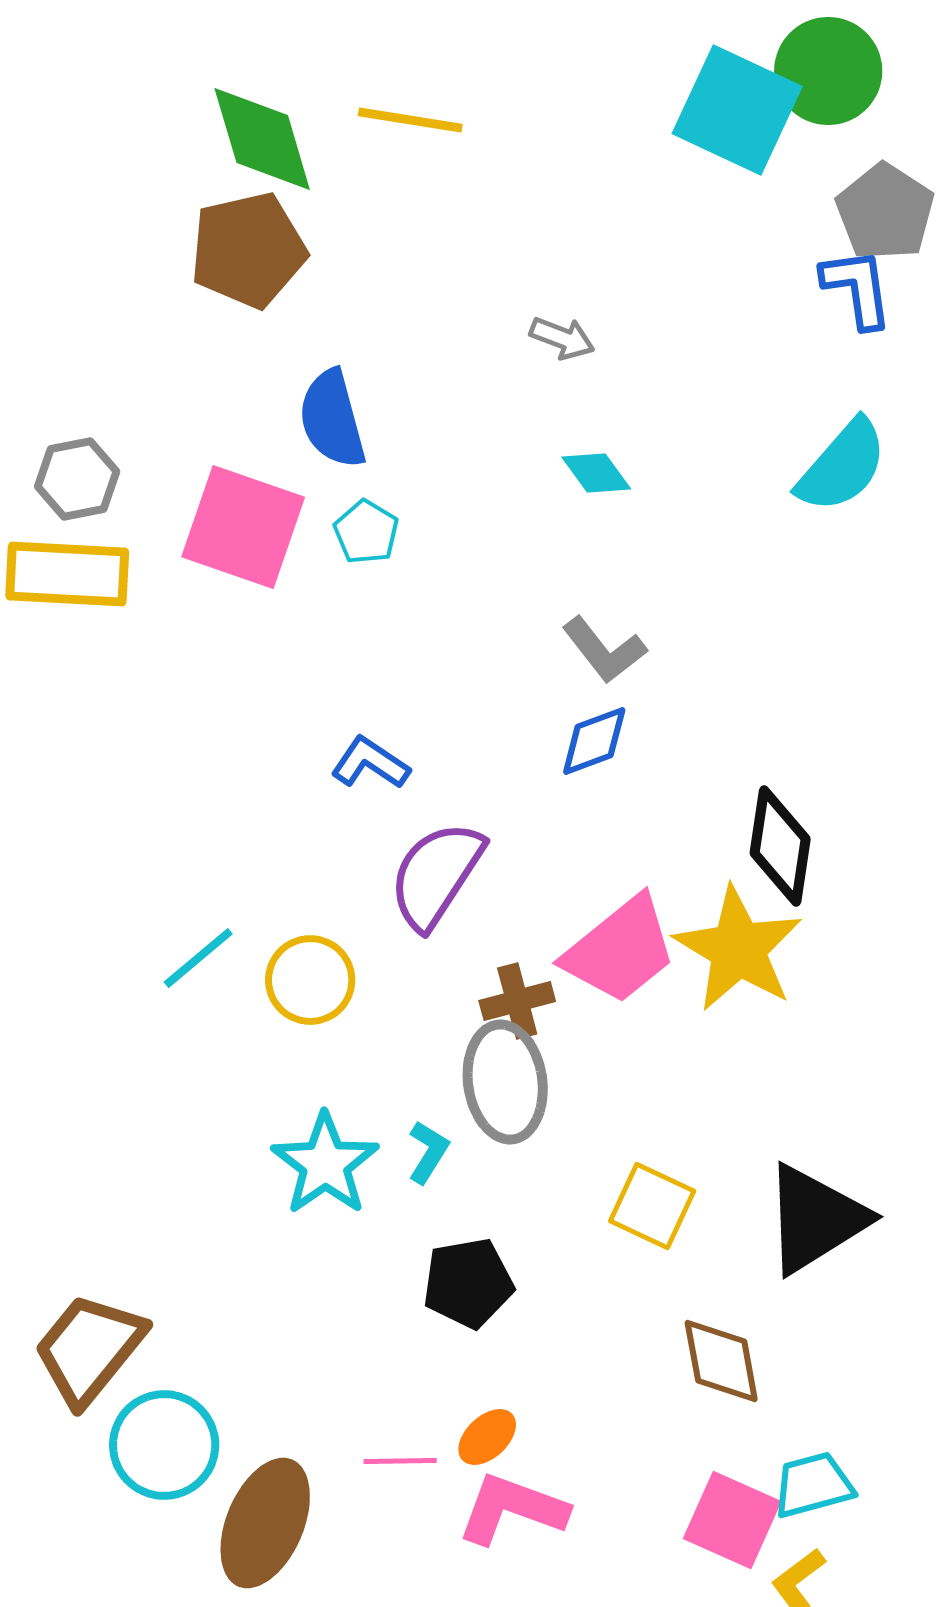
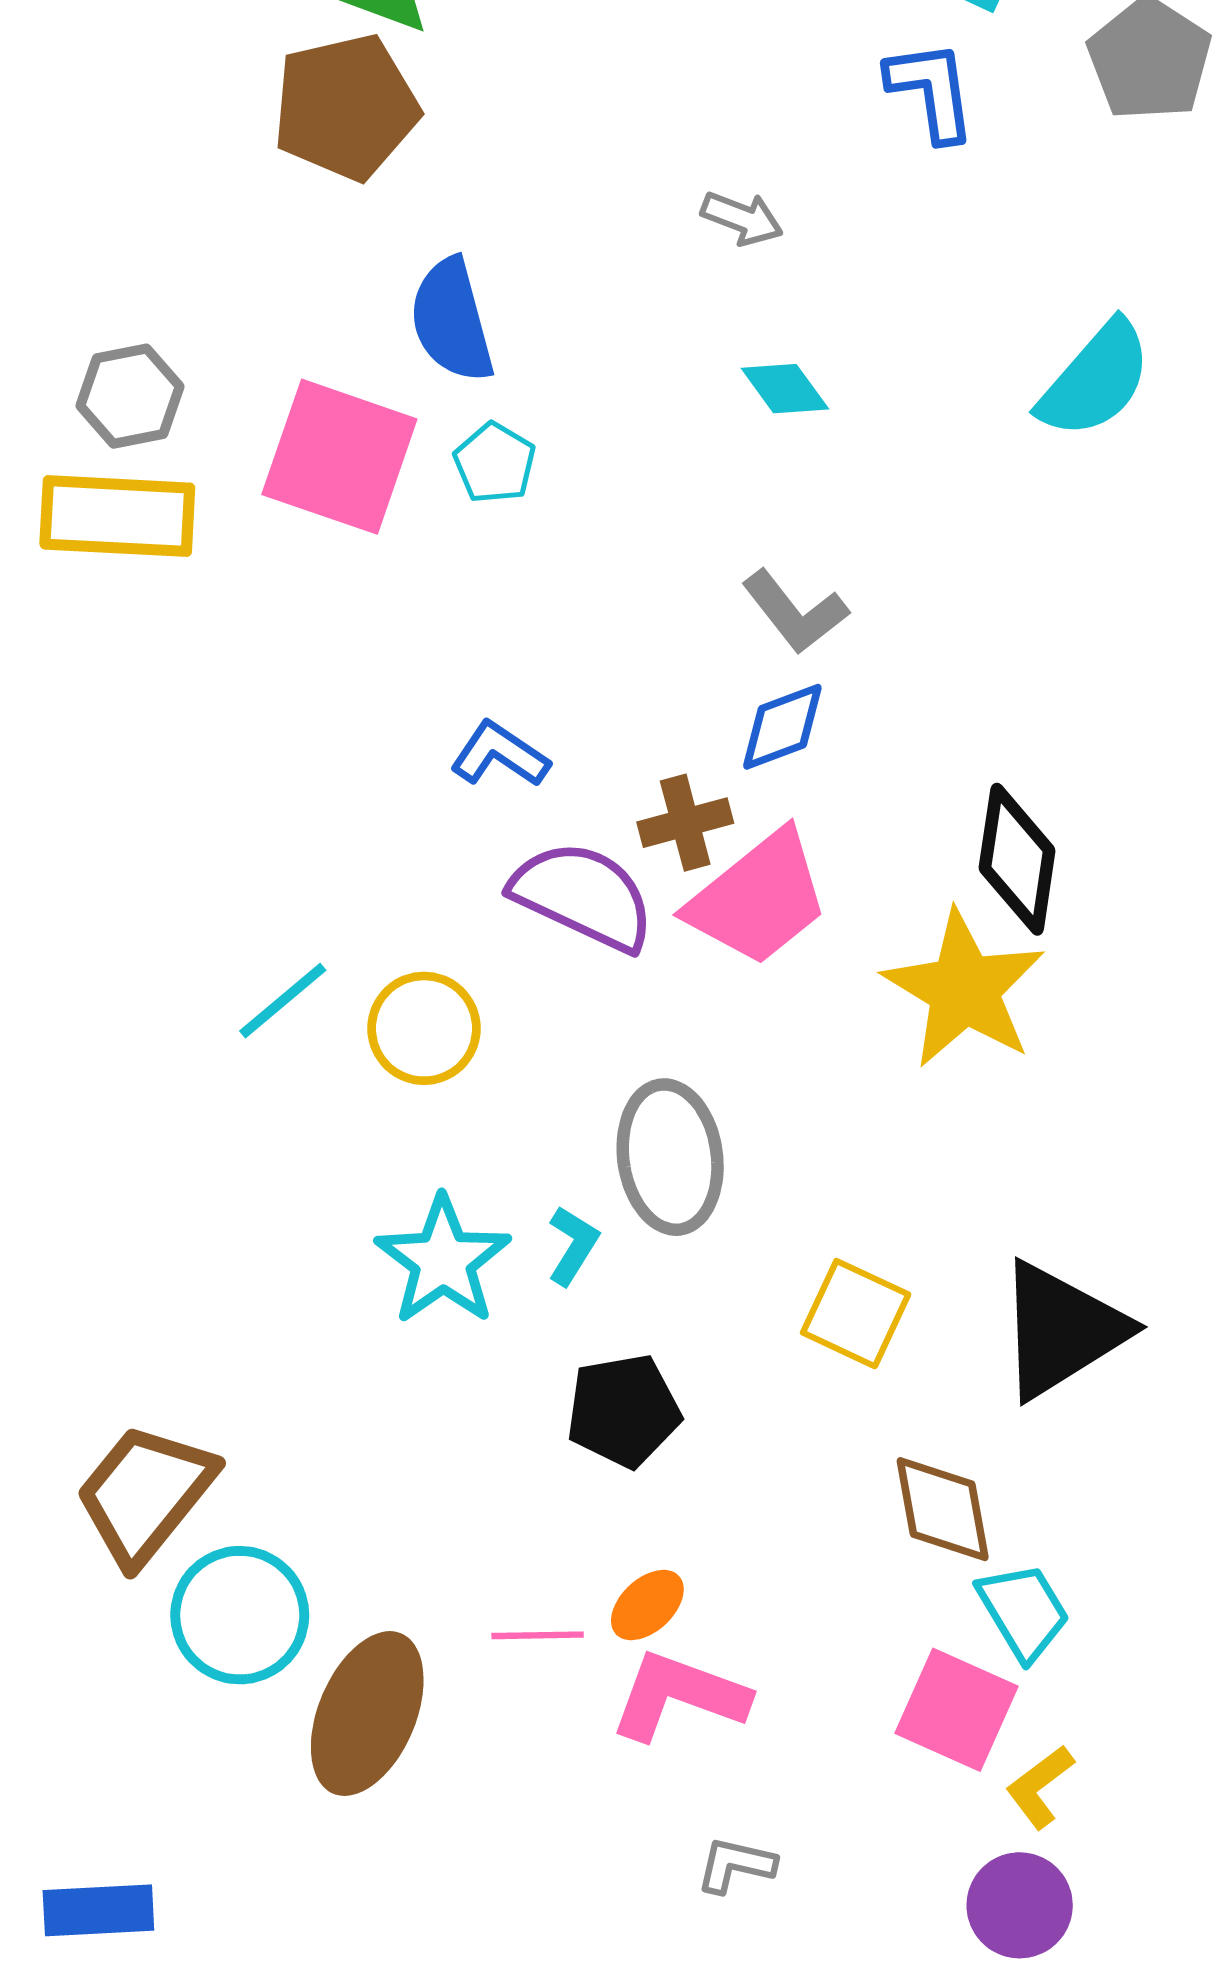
blue L-shape: (857, 288) -> (931, 91), moved
purple semicircle: (436, 875) -> (583, 896), turned 82
pink trapezoid: (620, 950) -> (758, 898), moved
brown cross: (517, 1001) -> (685, 823), moved
cyan trapezoid: (813, 1485) -> (1023, 1611), moved, turned 74

